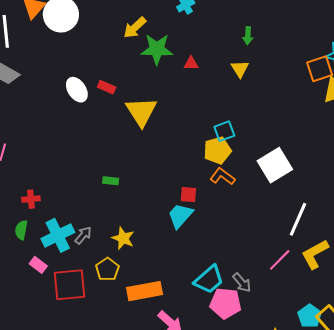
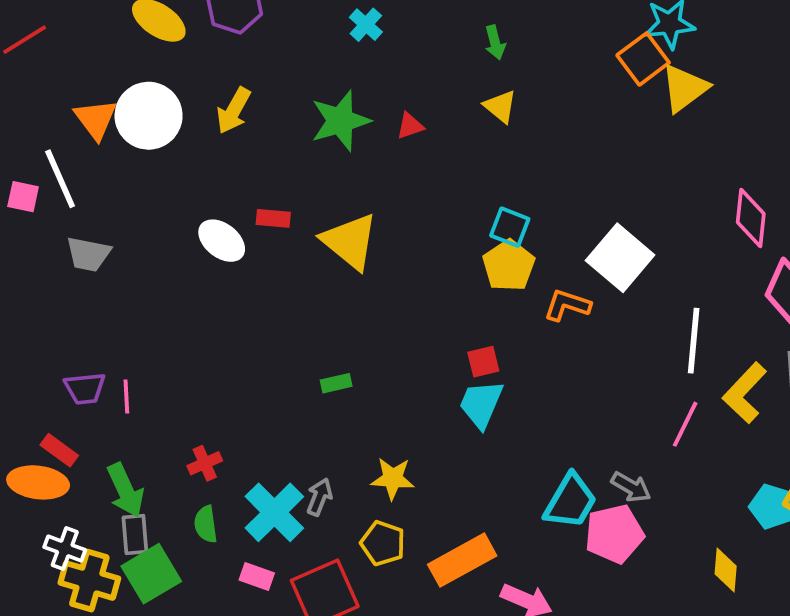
yellow arrow: (135, 28) -> (234, 111), moved
cyan square: (224, 131) -> (510, 227), turned -30
orange L-shape: (223, 176) -> (567, 305), moved

